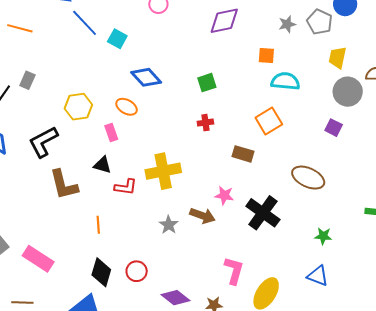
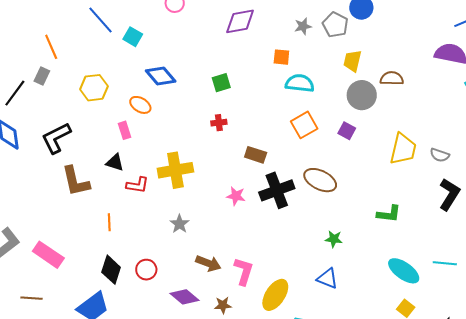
orange line: (20, 28) -> (51, 47), moved, turned 50
yellow hexagon: (78, 107) -> (94, 88), moved
orange square: (269, 121) -> (304, 125), moved
black cross: (263, 213) -> (277, 190), moved, turned 32
brown arrow: (203, 216) -> (208, 263), moved

